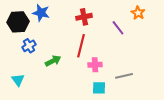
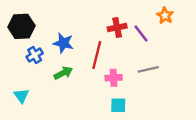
blue star: (41, 13) -> (63, 43), moved
red cross: (84, 17) -> (117, 28), moved
gray line: (124, 76) -> (148, 69), moved

